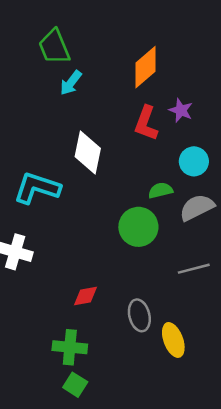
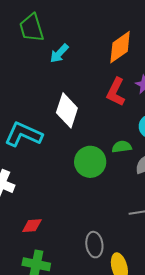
green trapezoid: (54, 47) -> (32, 28), moved
green circle: (138, 227) -> (90, 162), moved
red diamond: (86, 296) -> (32, 226), moved

